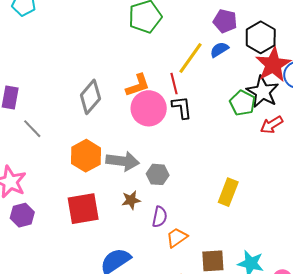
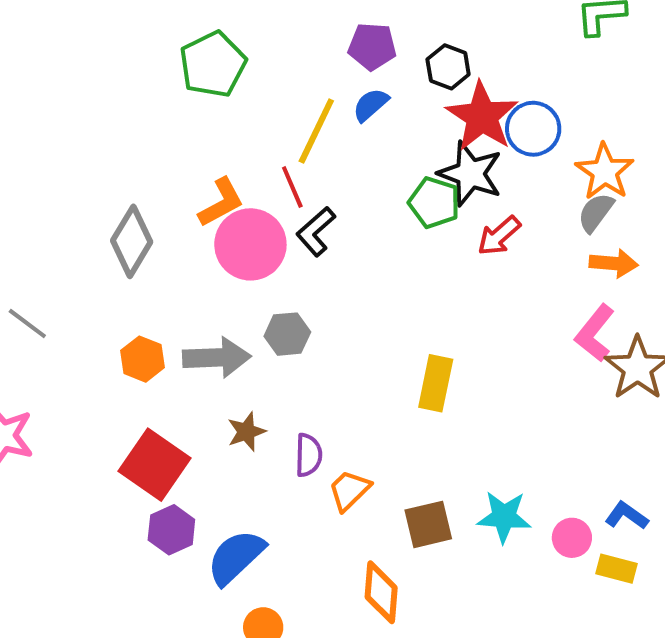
black hexagon: (261, 37) -> (448, 67), size x0.7
black L-shape: (182, 107) -> (316, 231), turned -115
orange hexagon: (86, 156) -> (143, 359), size x0.7
gray hexagon: (158, 174) -> (287, 334), moved
red square: (83, 209) -> (154, 465), turned -36
purple hexagon: (22, 215) -> (171, 530), moved

